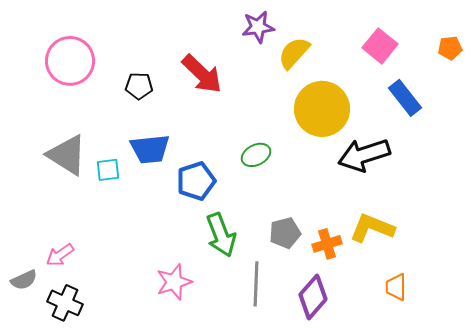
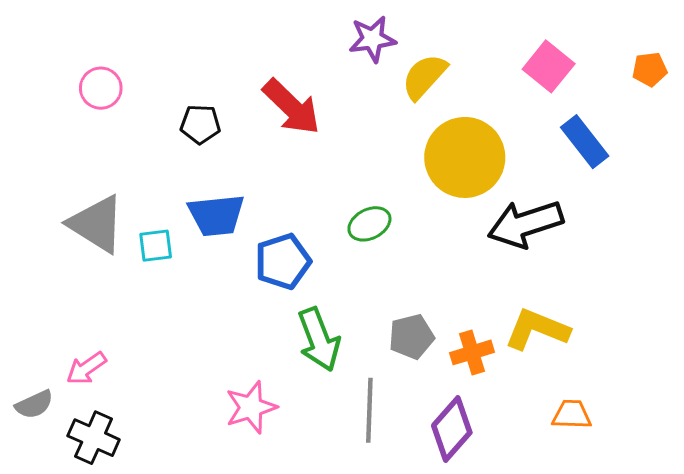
pink circle: (70, 61) -> (101, 88), size x0.6
orange trapezoid: (396, 287) -> (572, 415), turned 92

